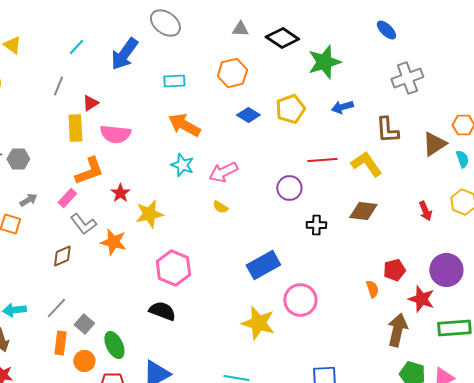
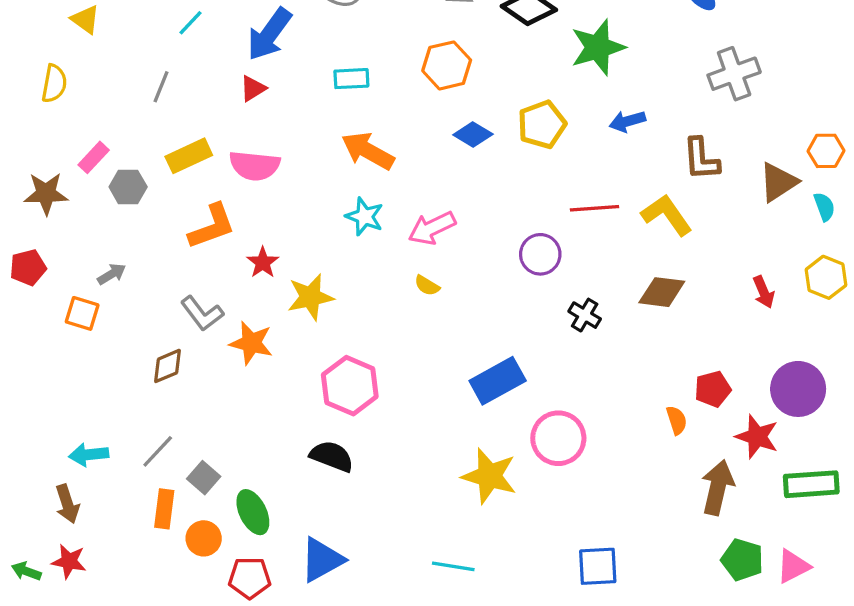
red triangle: (90, 103) -> (253, 88), moved
yellow rectangle: (75, 128) -> (189, 156), turned 68
gray hexagon: (18, 159) -> (128, 187), moved
pink rectangle: (67, 198) -> (94, 157), moved
black cross: (316, 225) -> (585, 315), turned 30

